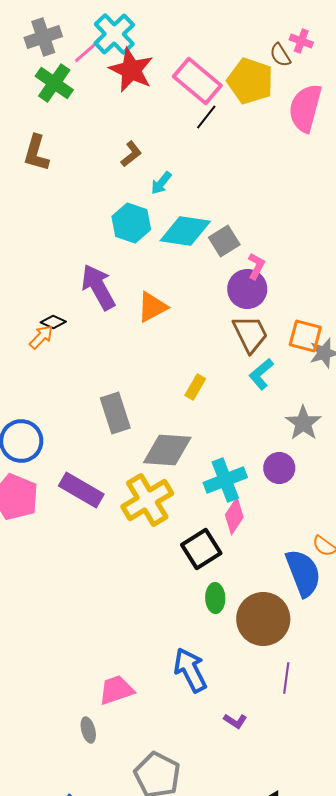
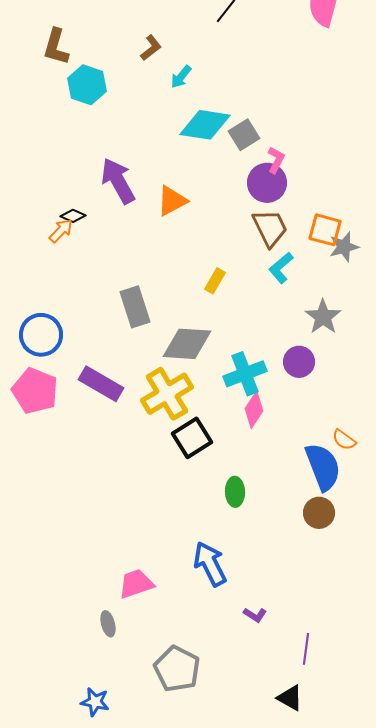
cyan hexagon: (131, 223) -> (87, 85), moved
black square: (201, 549) -> (192, 438), moved
brown circle: (263, 619) -> (319, 513), moved, size x0.6
purple line: (286, 678) -> (306, 649), moved

